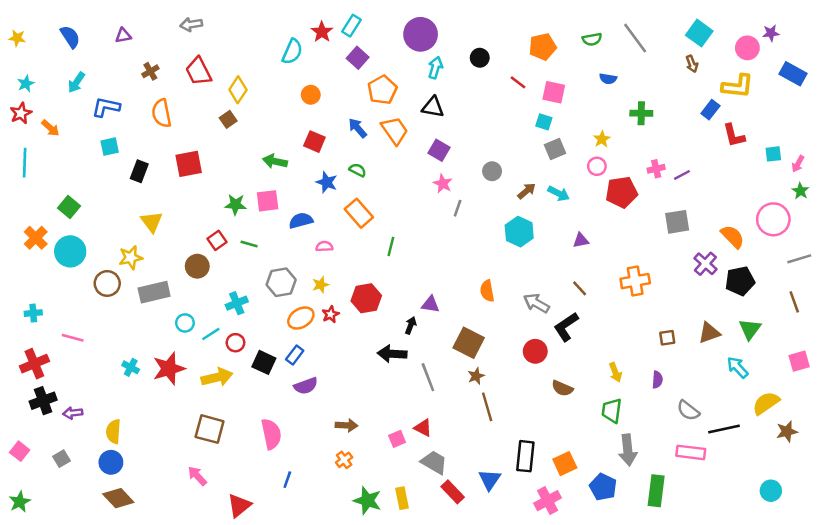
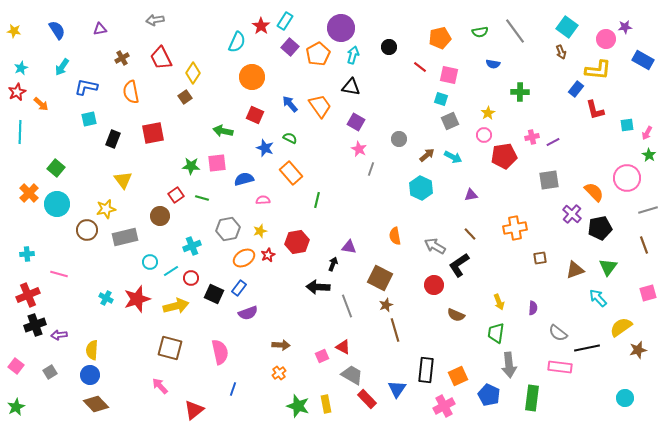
orange pentagon: (382, 90) -> (318, 54), moved
orange circle: (311, 95) -> (252, 77), size x1.6
brown square: (667, 338) -> (540, 258), moved

